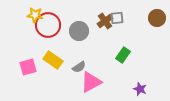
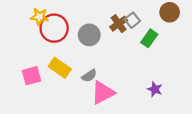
gray square: (117, 18) -> (132, 20), turned -32
brown circle: (157, 18) -> (170, 12), moved
green rectangle: (123, 55) -> (149, 38), moved
purple star: (140, 89) -> (155, 89), moved

